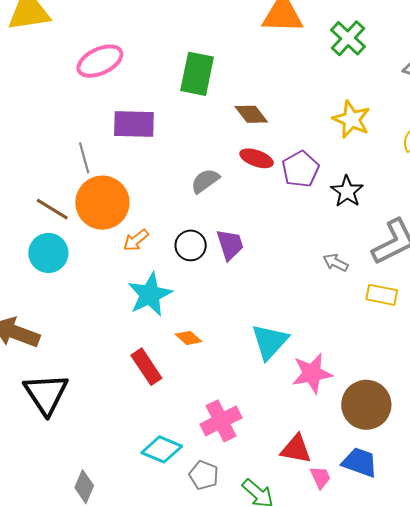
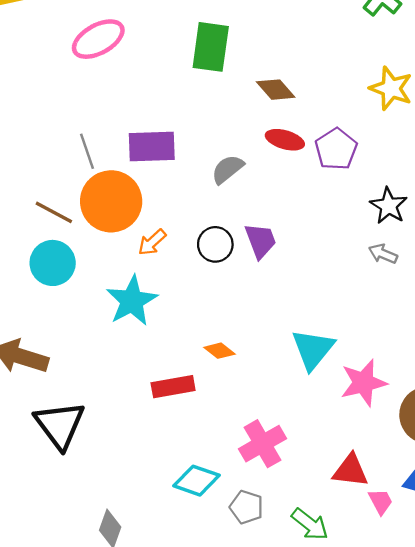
purple rectangle: (134, 124) -> (152, 147), moved
black star: (347, 191) -> (389, 206), moved
cyan star: (150, 295) -> (132, 301), moved
red rectangle: (146, 367) -> (173, 387), turned -63

